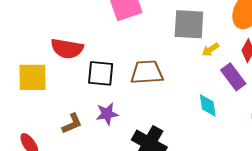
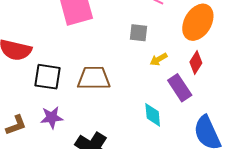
gray square: (189, 24) -> (138, 33), size x0.6

